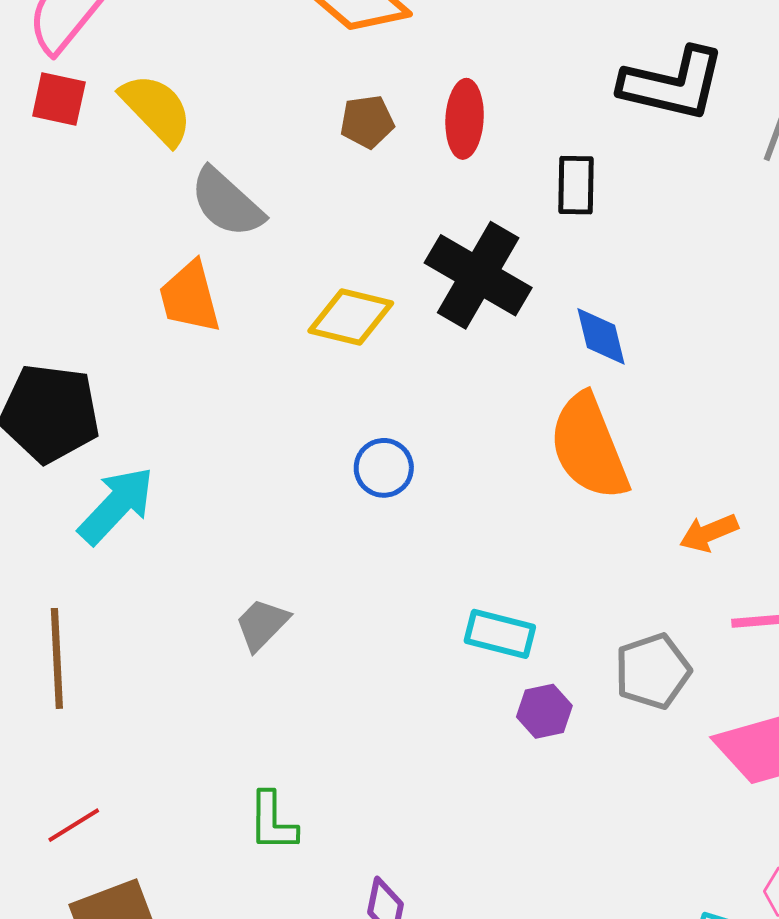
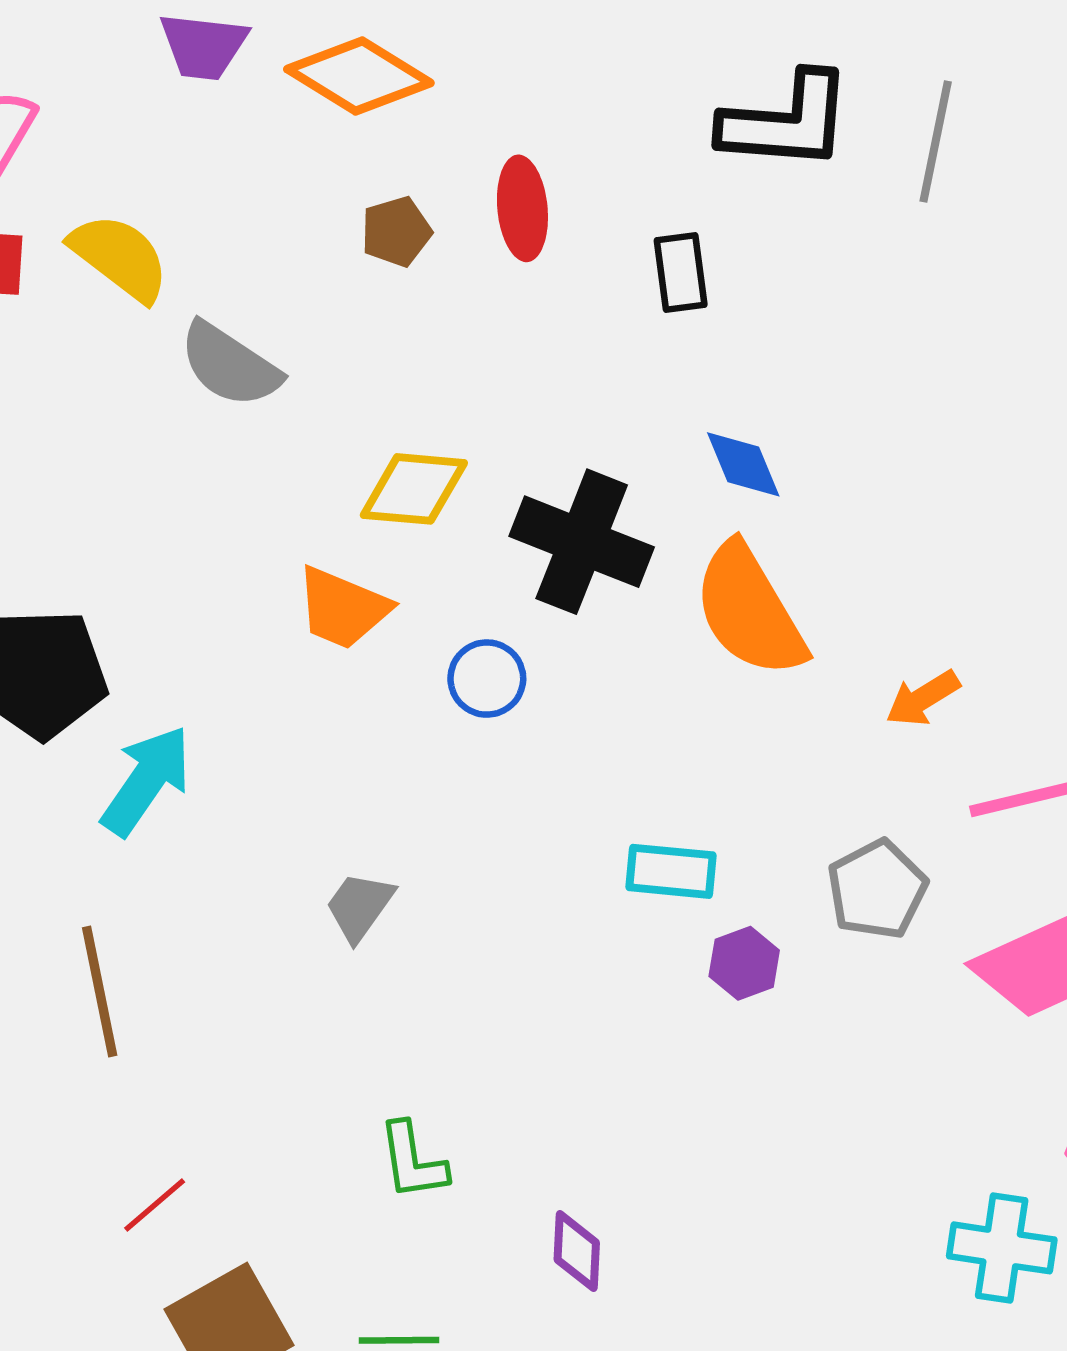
black cross: (478, 275) -> (582, 542), moved
orange trapezoid: (190, 297) -> (343, 608), moved, turned -44

